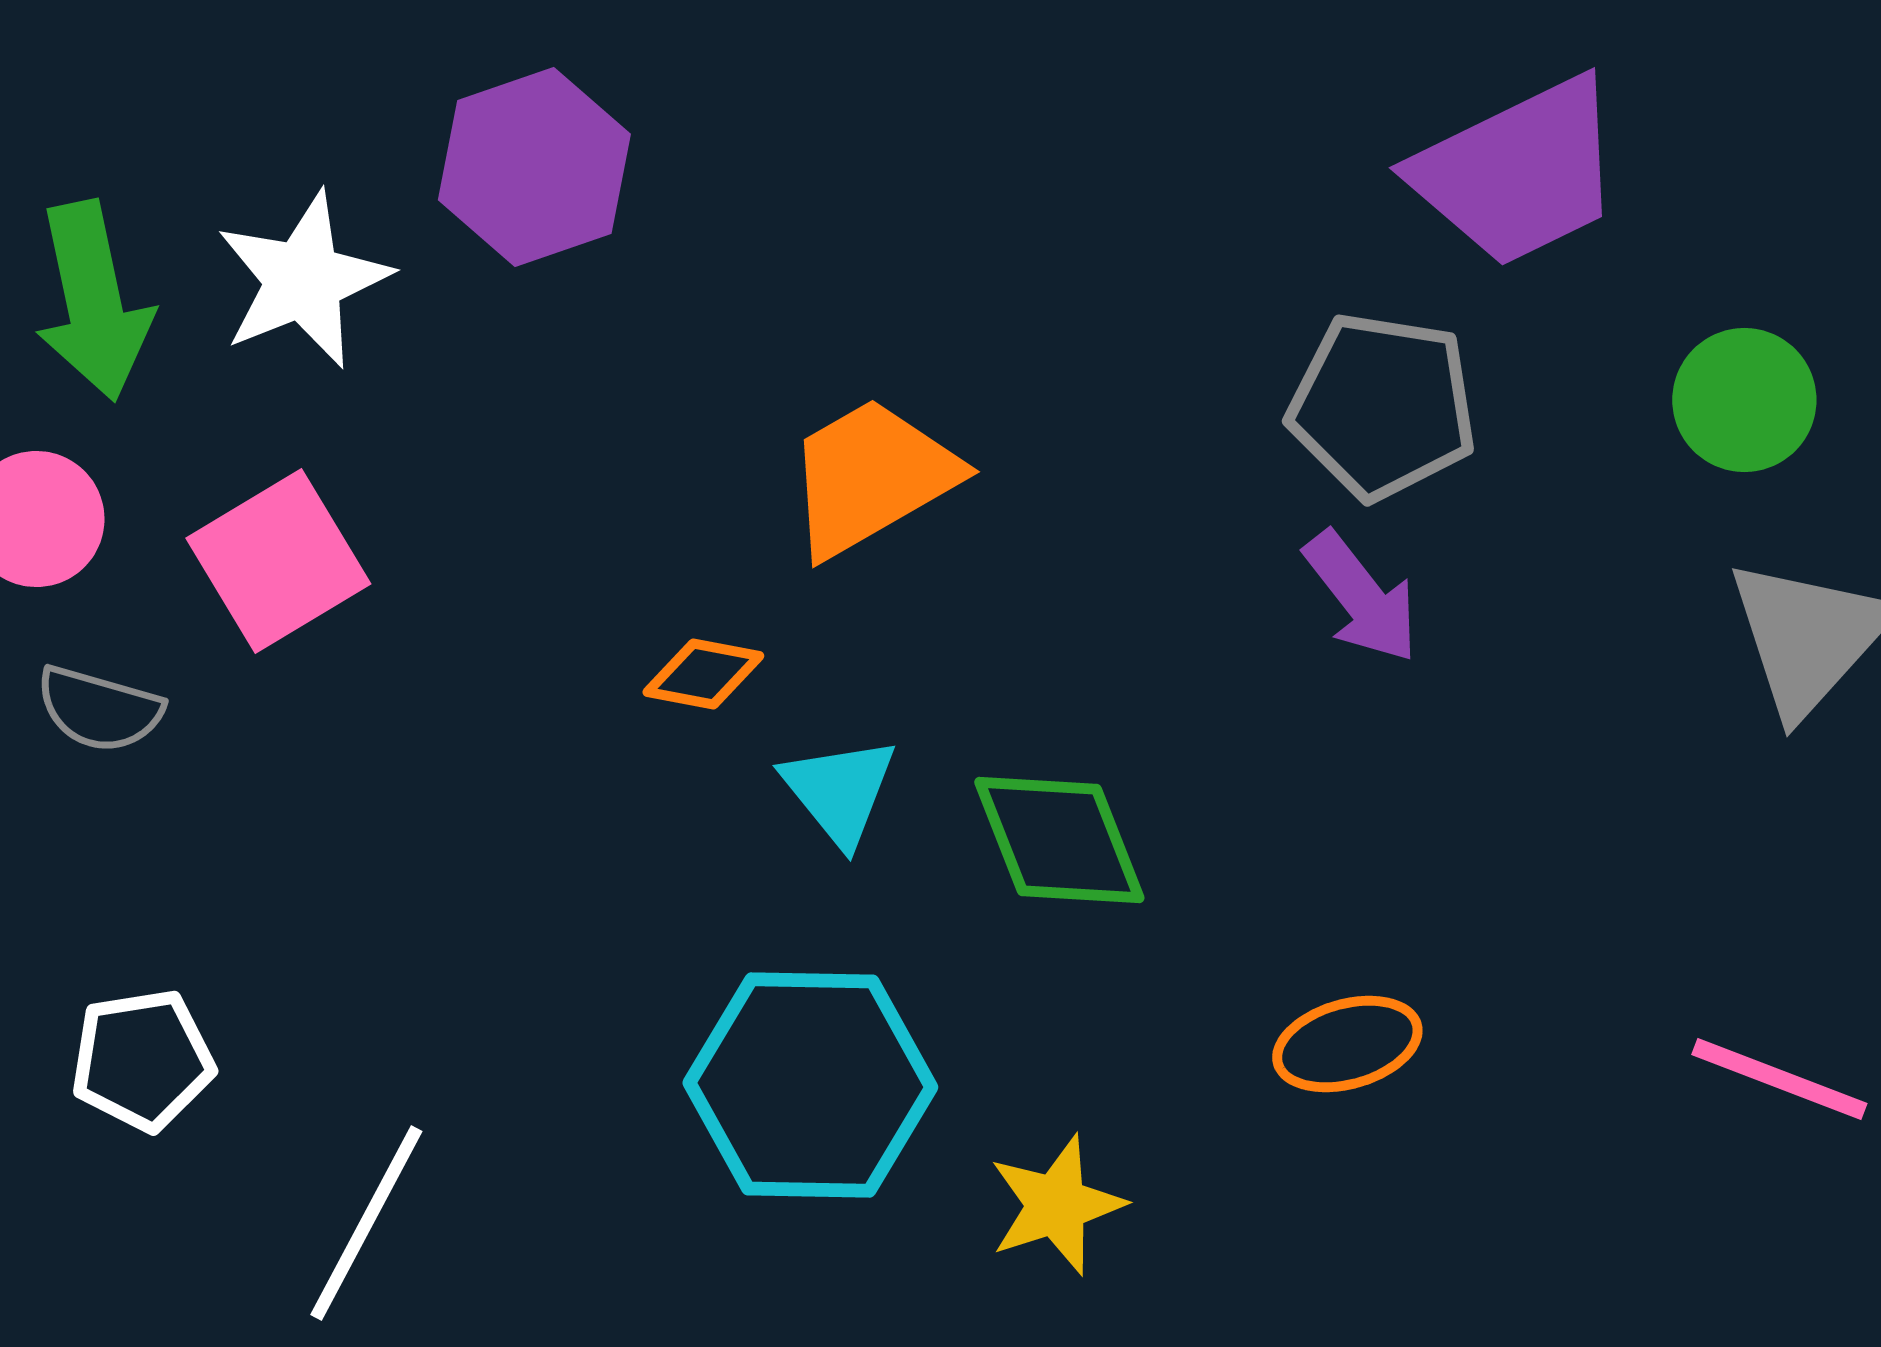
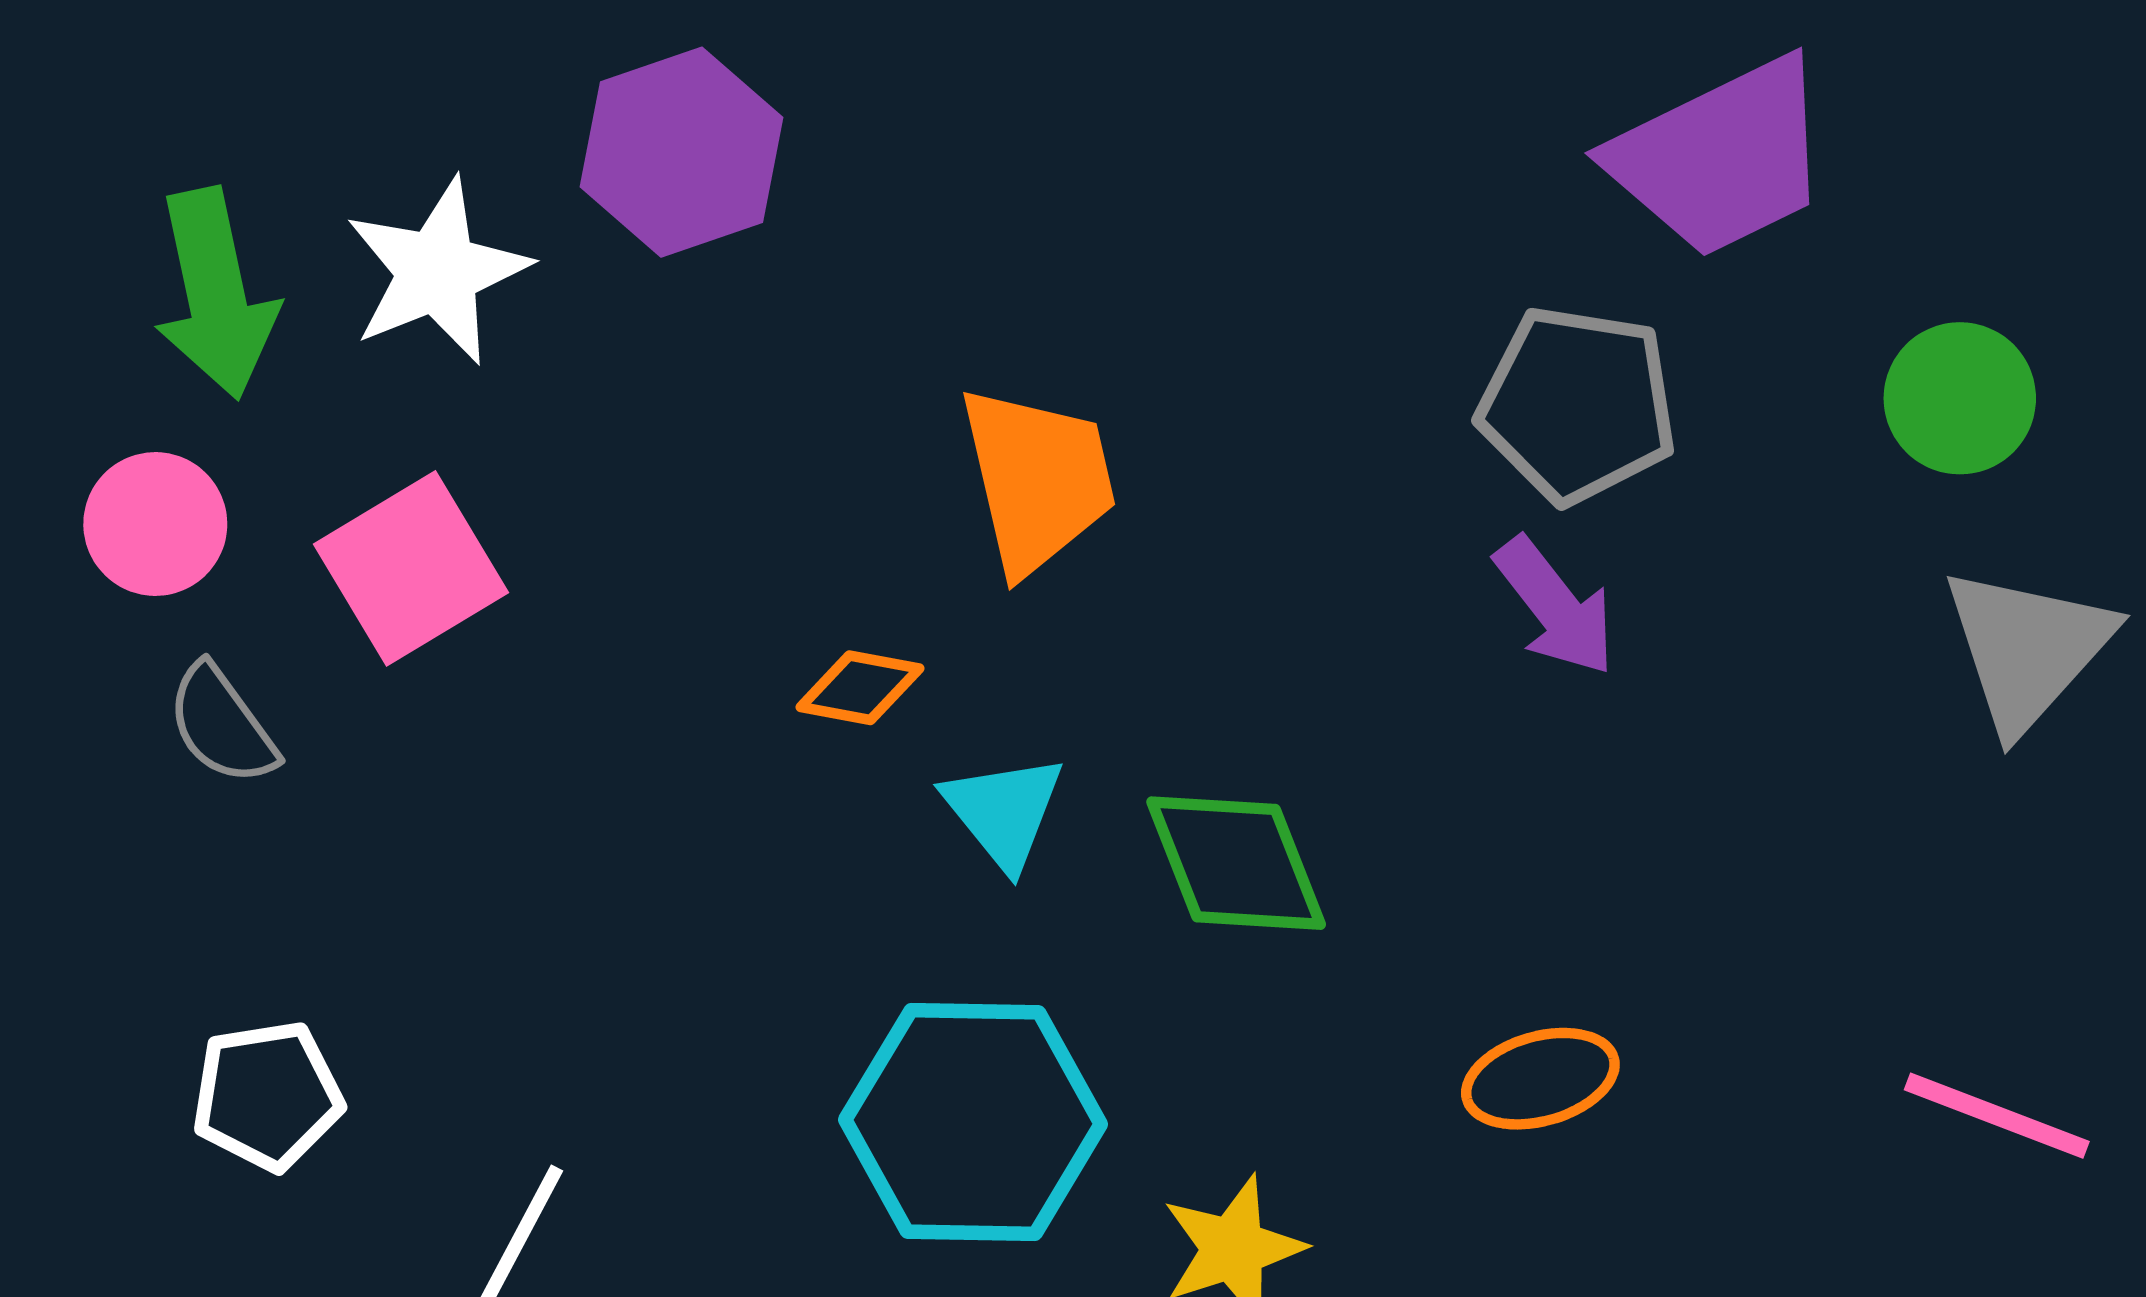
orange trapezoid: (871, 477) -> (1037, 480), turned 107
gray semicircle: (99, 709) -> (222, 725), turned 38

